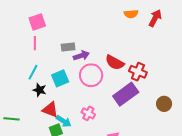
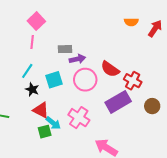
pink square: (37, 22) -> (36, 21), turned -30
brown circle: (164, 104) -> (152, 106), moved
pink cross: (88, 113) -> (79, 118), size x1.5

